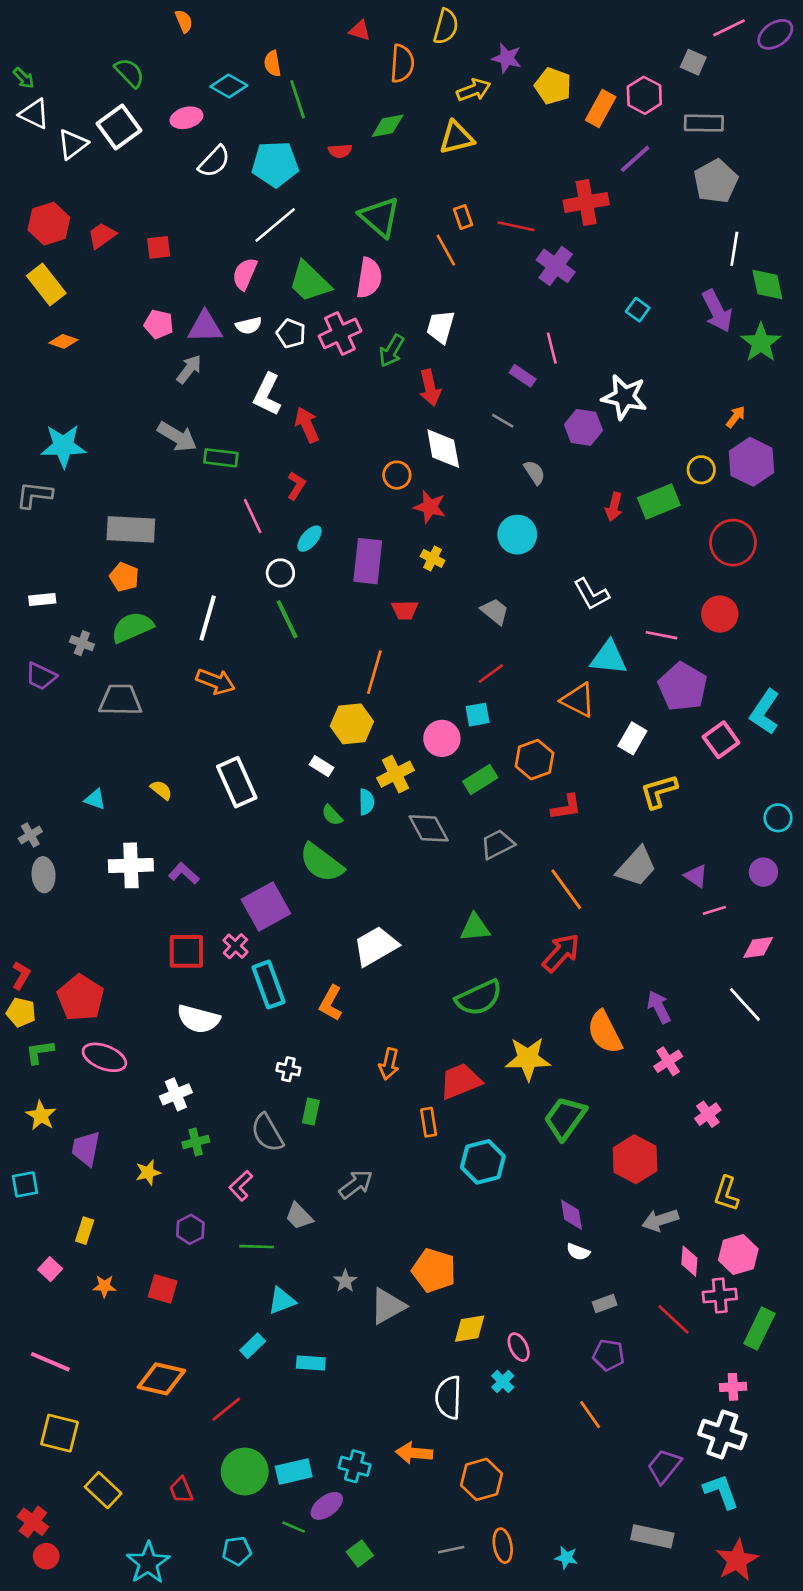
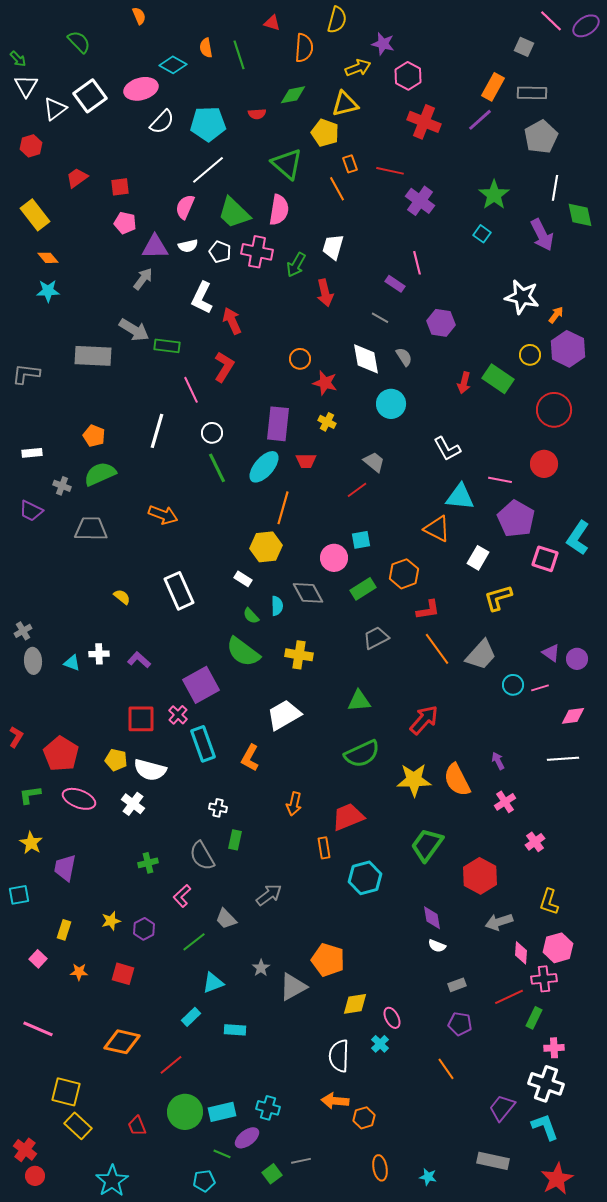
pink line: (729, 28) -> (551, 21), turned 70
green semicircle: (130, 73) -> (79, 42), moved
yellow pentagon: (553, 86) -> (325, 133), moved
pink hexagon: (644, 95) -> (408, 76), moved
green line: (298, 99) -> (239, 55), moved
orange rectangle: (601, 109) -> (493, 87), moved
white triangle: (34, 114) -> (26, 86), turned 35
pink ellipse: (186, 118) -> (141, 89), size x1.4
red cross: (586, 202) -> (424, 122), moved, turned 32
red hexagon: (49, 224) -> (31, 146), moved, size x0.7
pink pentagon: (159, 324) -> (125, 223), moved
pink cross: (340, 333) -> (257, 252), turned 36
orange diamond: (63, 341) -> (48, 258), turned 30
green star: (761, 343) -> (494, 195), moved
white star: (624, 397) -> (522, 297), moved
cyan star: (63, 446) -> (48, 291), moved, size x0.7
white diamond: (443, 449) -> (366, 359), moved
red L-shape: (296, 486) -> (224, 367), size x1.4
green rectangle: (659, 502) -> (498, 379), turned 56
gray rectangle: (131, 529) -> (93, 356), moved
cyan ellipse: (310, 539) -> (264, 467), moved, size x1.6
white line: (208, 618) -> (157, 431), moved
red line: (491, 674) -> (357, 490), moved
pink square: (721, 740) -> (545, 559), turned -36
yellow cross: (396, 774) -> (299, 655), moved, turned 36
cyan triangle: (95, 799) -> (72, 663), moved
cyan circle: (778, 818) -> (513, 685), moved
gray diamond: (429, 828) -> (308, 593), moved
white cross: (131, 865) -> (99, 654), size x0.6
purple triangle: (696, 876) -> (551, 653), moved
orange line: (566, 889) -> (437, 649), moved
white line: (745, 1004) -> (563, 759), turned -52
purple arrow: (659, 1007) -> (498, 761), size x0.7
yellow pentagon: (21, 1012) -> (116, 760), moved
yellow star: (528, 1059) -> (414, 780), moved
white cross: (176, 1094) -> (133, 804), moved, turned -30
yellow star: (148, 1172) -> (111, 921), moved
green line: (257, 1247) -> (194, 942), turned -40
red line: (673, 1319) -> (509, 997), turned -68
green rectangle: (759, 1329) -> (534, 1018), moved, size x0.7
yellow square: (59, 1433) -> (66, 1092), moved
orange arrow: (414, 1453) -> (335, 1101), moved
orange hexagon: (482, 1479) -> (364, 1118), size x0.7
gray line: (451, 1550) -> (301, 1161), moved
cyan pentagon: (237, 1551) -> (204, 1181), moved

